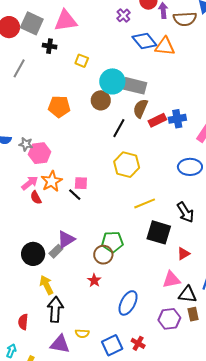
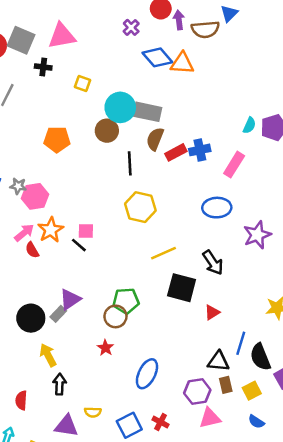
black line: (119, 128) -> (130, 163), turned -30
pink triangle: (171, 280) -> (210, 418), moved
black arrow: (55, 309) -> (60, 384), size x0.7

